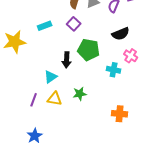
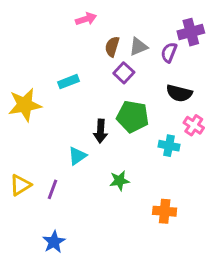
purple square: (74, 24) -> (124, 73), moved
black semicircle: (121, 34) -> (179, 93), turned 36
yellow triangle: (55, 99) -> (20, 185), moved, turned -42
orange cross: (120, 114) -> (165, 211), moved

